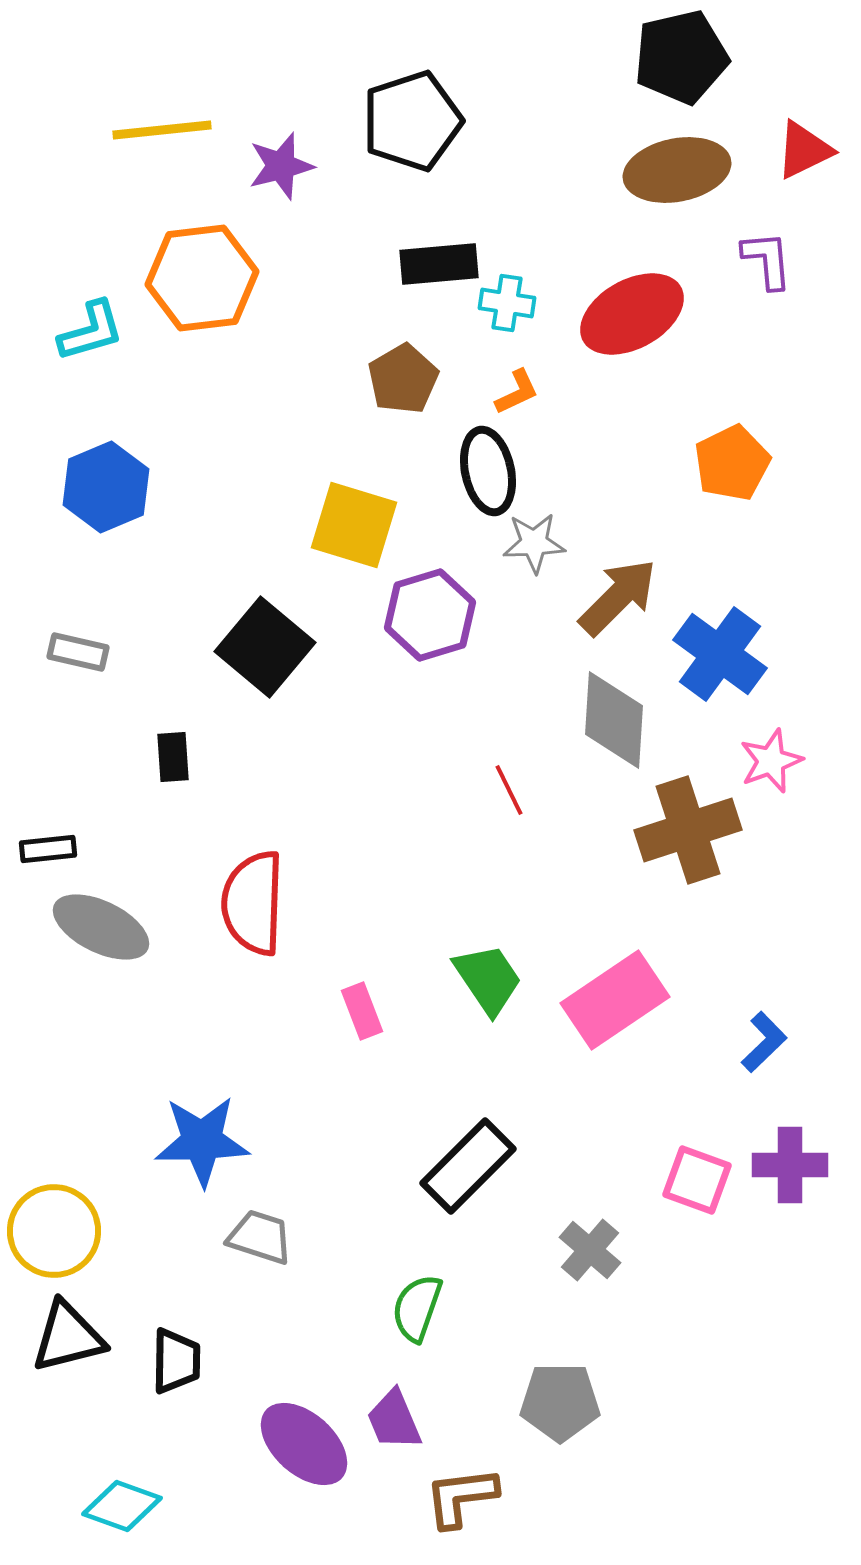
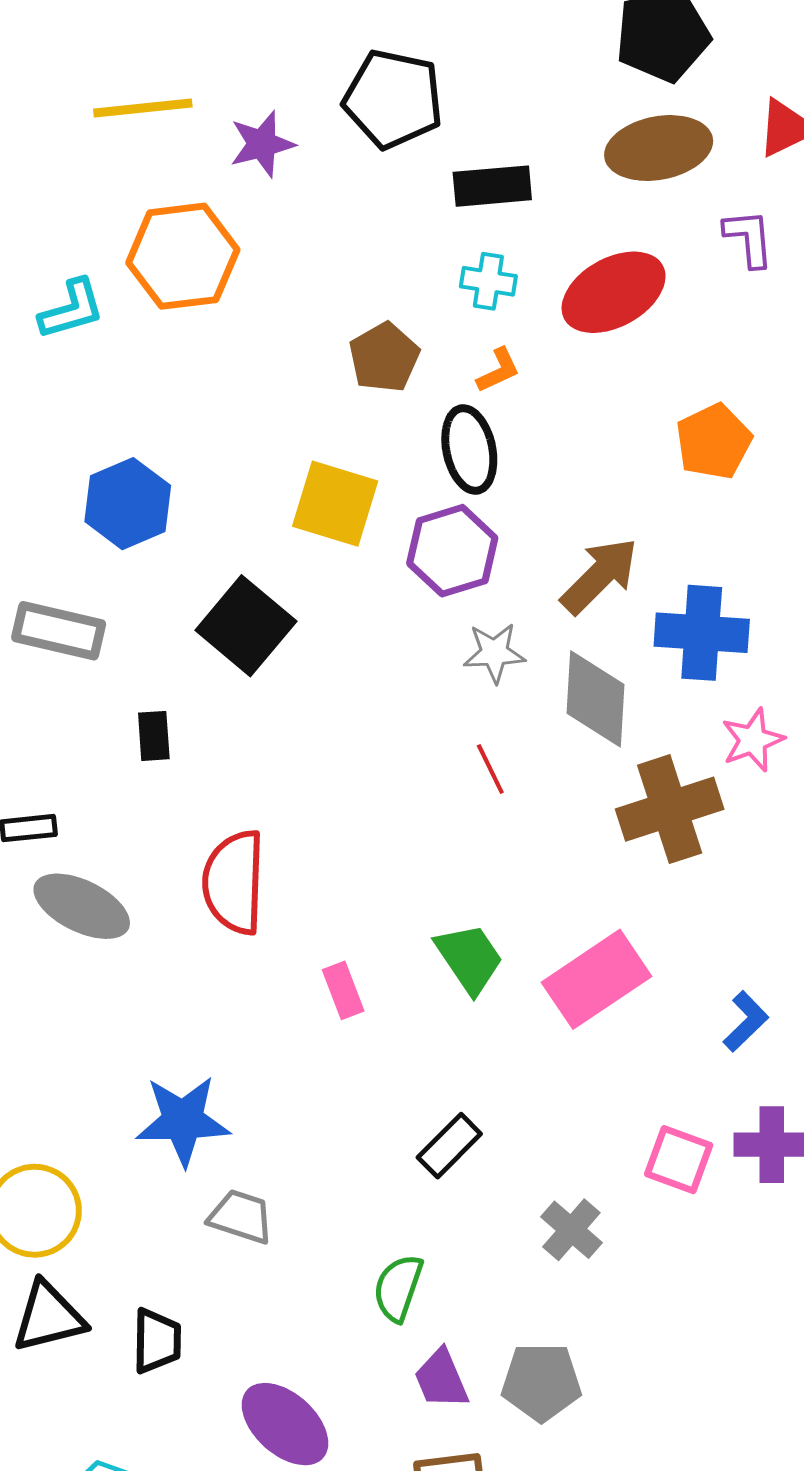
black pentagon: (412, 121) -> (393, 99), turned 30
black rectangle: (439, 264) -> (492, 186), moved
blue hexagon: (106, 487) -> (128, 504), moved
gray star: (534, 543) -> (494, 653), moved
purple hexagon: (430, 615) -> (452, 551), moved
gray rectangle: (78, 652) -> (59, 631), size x1.5
blue cross: (720, 654) -> (702, 633), turned -32
black rectangle: (468, 1166) -> (449, 1146), size x0.7
purple trapezoid: (394, 1420) -> (441, 1379), moved

